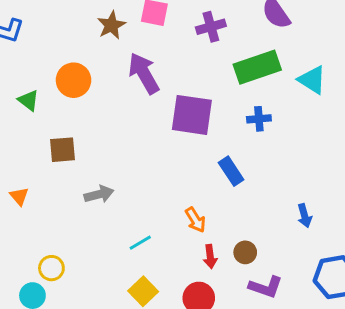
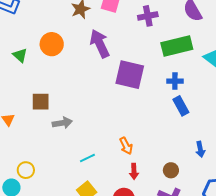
brown square: (63, 150) -> (41, 102), moved
blue rectangle: (231, 171) -> (181, 106), moved
brown circle: (245, 252) -> (171, 170), moved

